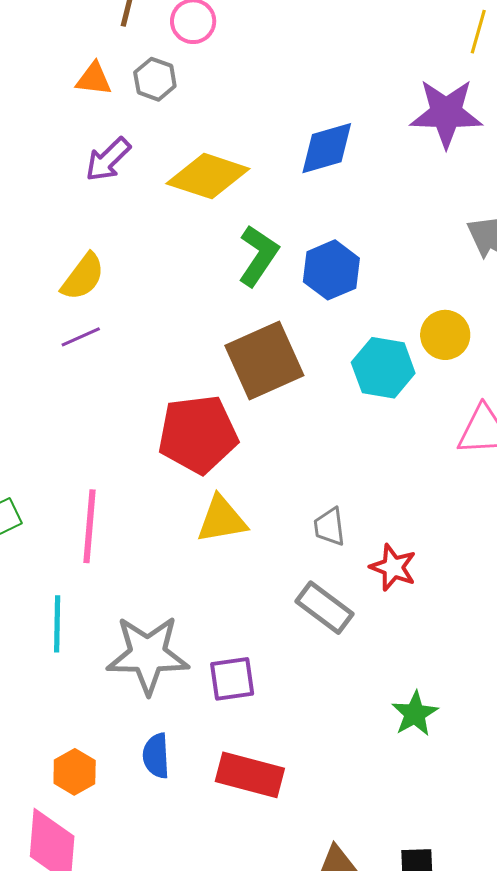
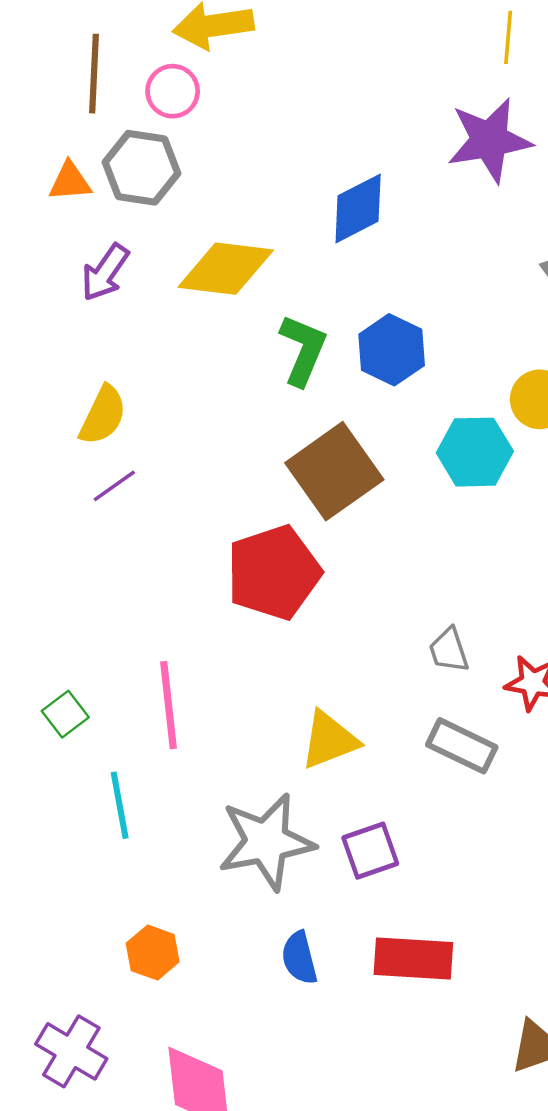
gray hexagon: (155, 79) -> (141, 168), size x1.5
yellow triangle: (222, 520) -> (329, 740), moved
cyan line: (57, 624) -> (120, 805), moved
orange hexagon: (75, 772) -> (153, 953), moved

